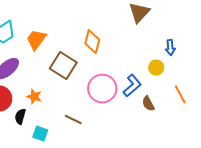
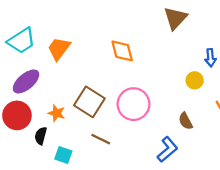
orange diamond: (92, 42) -> (122, 51), turned -30
brown square: (63, 66) -> (89, 102), moved
blue L-shape: (132, 86) -> (167, 149), moved

